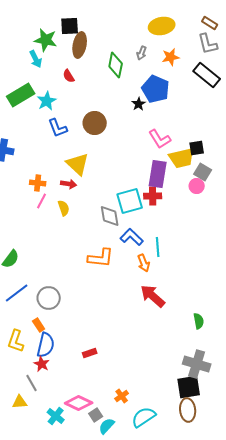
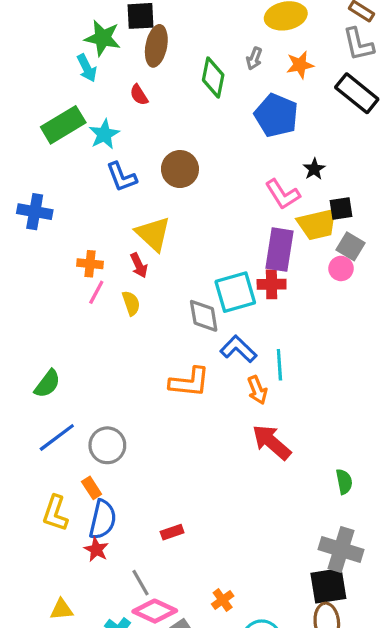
black star: (139, 104) -> (314, 169), moved
red arrow: (69, 184) -> (139, 265), turned 56
gray line: (32, 383) -> (141, 583), moved

